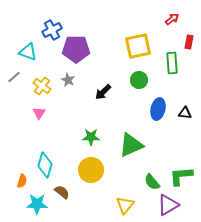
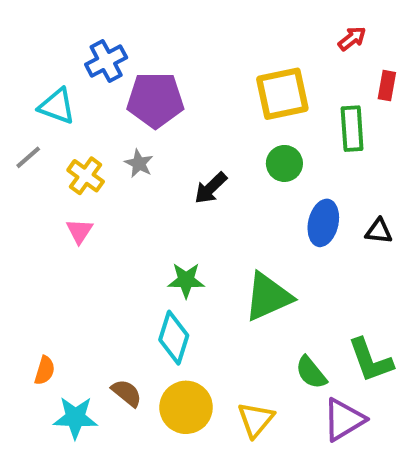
cyan diamond: (45, 165) -> (174, 338), moved
yellow circle: (91, 170) -> (186, 407), moved
green L-shape: (181, 176) -> (370, 360), turned -105

